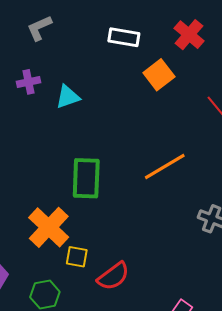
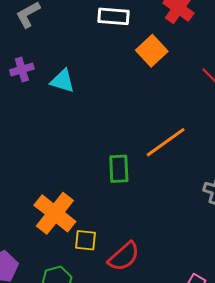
cyan triangle: (68, 97) -> (62, 81), turned 40
green rectangle: (86, 178) -> (119, 169), moved, size x0.7

